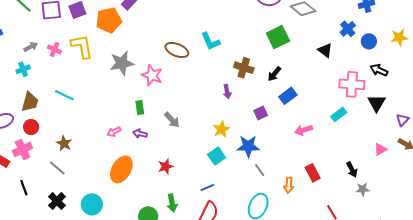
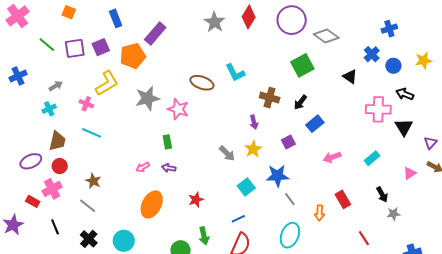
yellow L-shape: (82, 46) -> (107, 83), turned 72
pink cross: (55, 49) -> (86, 104), moved
cyan rectangle: (339, 114) -> (372, 158), moved
gray arrow: (172, 120) -> (227, 153), moved
yellow star: (221, 129) -> (253, 149), moved

